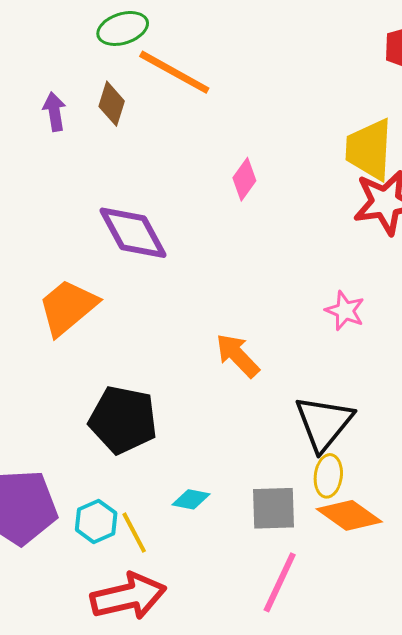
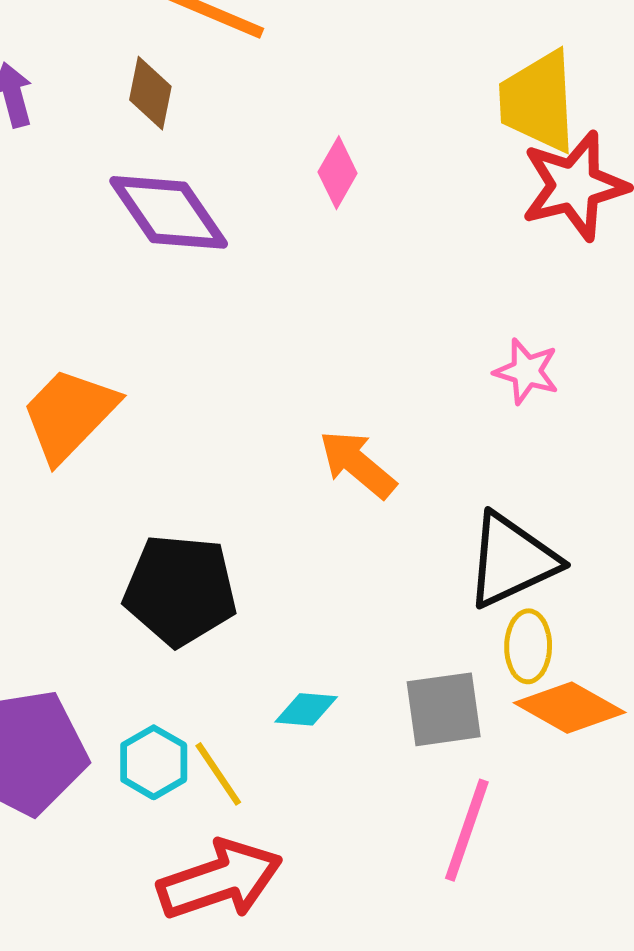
brown diamond: (112, 104) -> (150, 93), moved
purple diamond: (133, 233) -> (169, 212), moved
black triangle: (324, 423) -> (512, 560), turned 32

